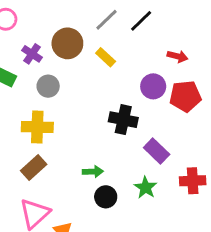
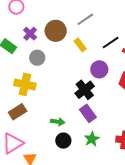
black line: (141, 21) -> (111, 43), moved
purple circle: (153, 86) -> (99, 69), moved
black cross: (123, 120) -> (85, 90), turned 30
purple rectangle: (157, 151) -> (88, 113), moved

